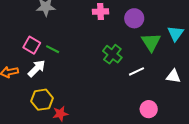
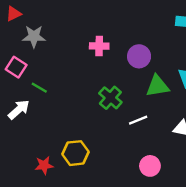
green triangle: (151, 42) -> (157, 86), turned 50
pink square: (32, 45) -> (16, 67), moved
yellow hexagon: (42, 100) -> (75, 153), moved

